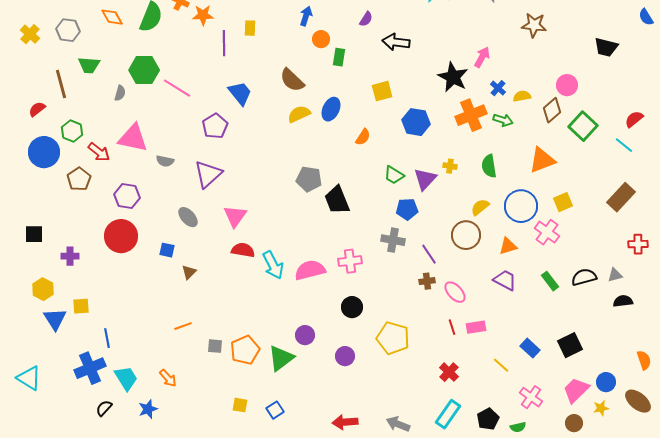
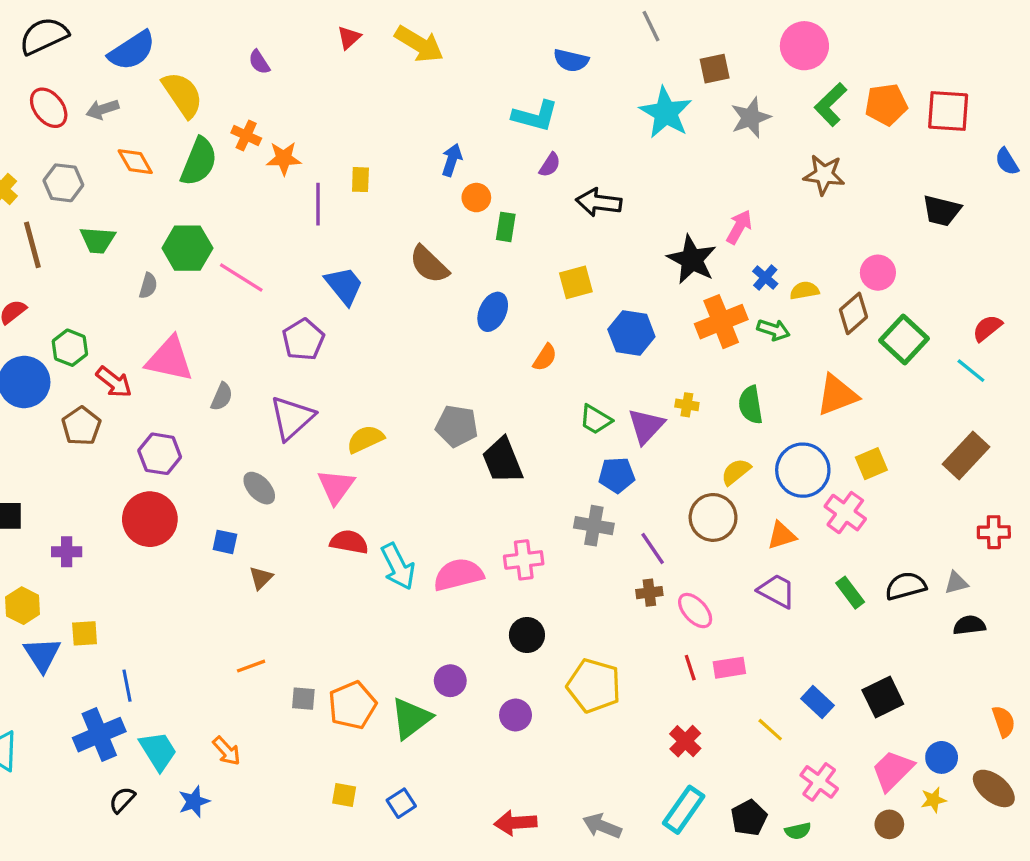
brown line: (61, 84) -> (32, 245), moved
yellow semicircle: (299, 114) -> (365, 439), moved
gray semicircle: (165, 161) -> (222, 397), turned -78

